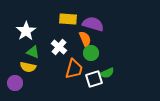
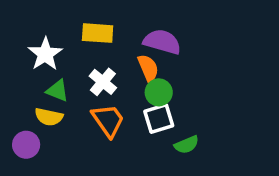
yellow rectangle: (68, 19) -> (98, 33), moved
orange trapezoid: (74, 69) -> (108, 120), moved, turned -50
green semicircle: (107, 73) -> (187, 145), moved
white square: (94, 79) -> (159, 119), moved

